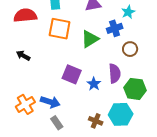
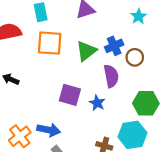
cyan star: (128, 12) -> (139, 16), moved
blue cross: (115, 28) -> (114, 46), moved
purple semicircle: (115, 73) -> (111, 76), moved

